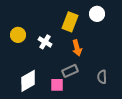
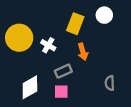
yellow circle: (18, 35) -> (19, 38), size x1.6
gray rectangle: (70, 71) -> (63, 71), moved

